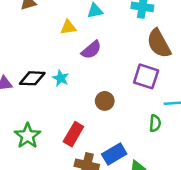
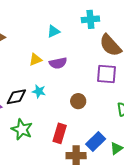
yellow triangle: (68, 27) -> (35, 60), moved
purple semicircle: (91, 50) -> (58, 63), turned 42
green star: (28, 136) -> (22, 129), moved

